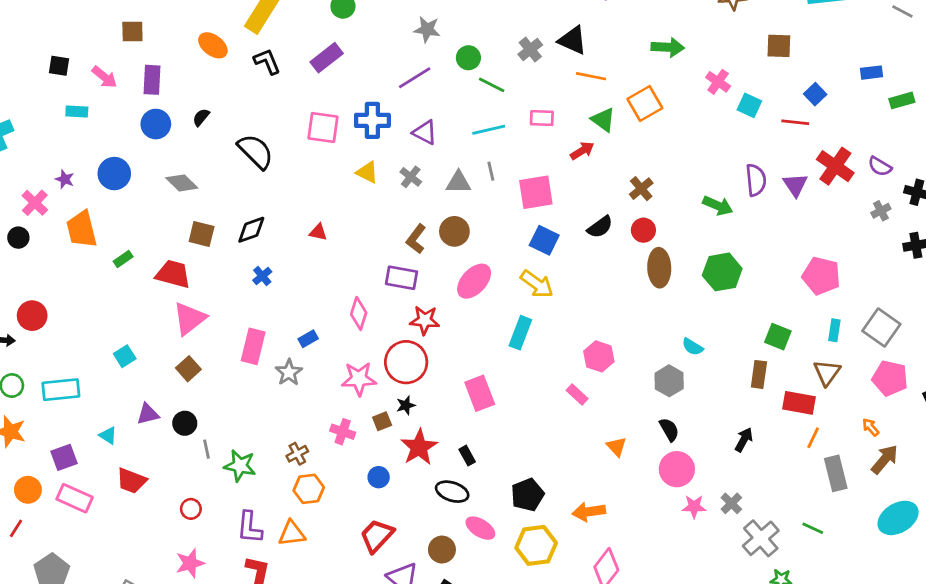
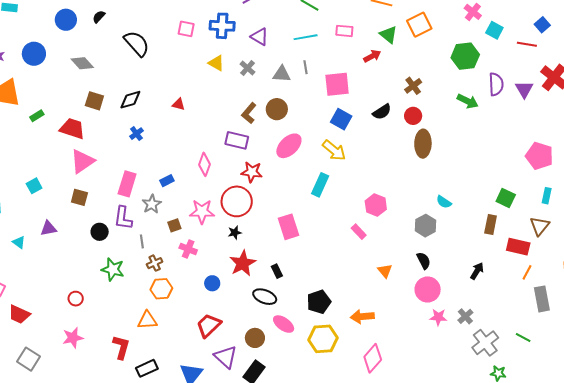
pink square: (323, 127) -> (186, 29), size x0.7
green hexagon: (722, 272) -> (465, 56), moved
brown square: (188, 369) -> (79, 197), turned -36
brown square: (382, 421) -> (174, 225), moved
black circle: (185, 423) -> (100, 232), moved
gray line: (207, 449) -> (142, 241), moved
red trapezoid: (131, 481) -> (19, 314), moved
purple L-shape: (250, 527) -> (123, 218), moved

